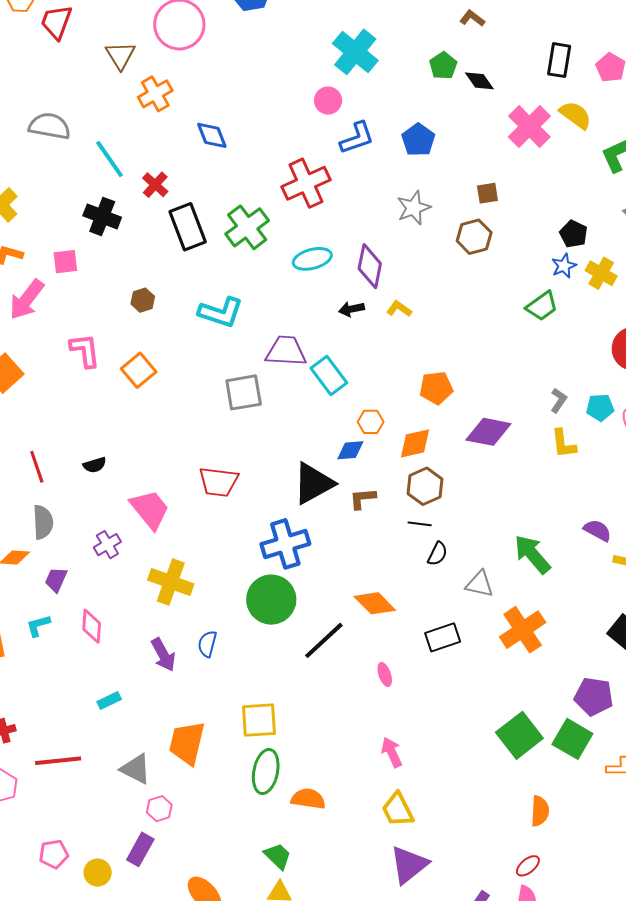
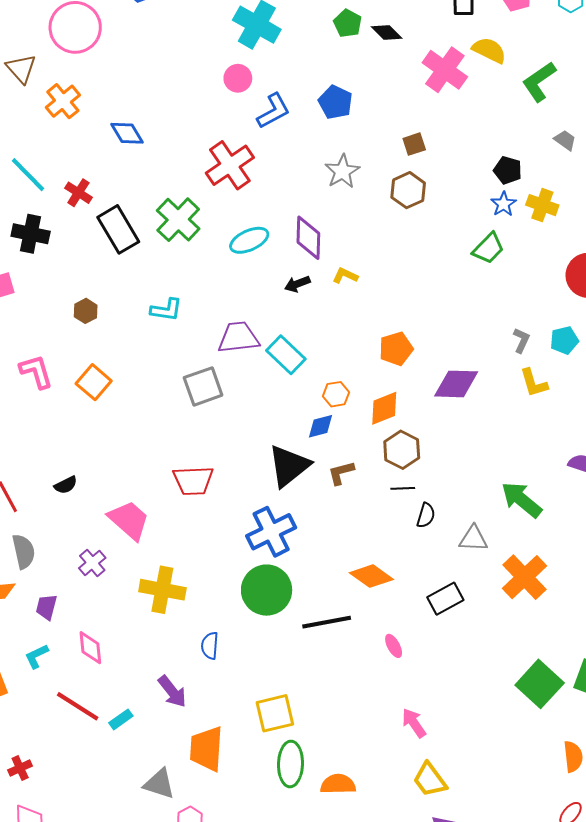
cyan L-shape: (221, 312) -> (166, 310), size x0.7
black line: (324, 640) -> (327, 622), turned 42
purple arrow: (163, 655) -> (172, 692), moved
red line: (58, 761) -> (78, 706), moved, turned 48

